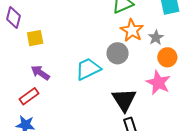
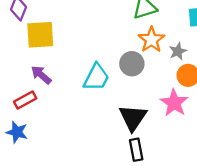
yellow square: (35, 38) -> (40, 35), size x1.5
cyan trapezoid: (88, 69) -> (96, 77), turned 136

